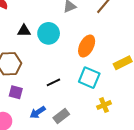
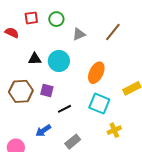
purple square: (16, 92) -> (47, 90), moved
blue arrow: (38, 112) -> (43, 131), moved

